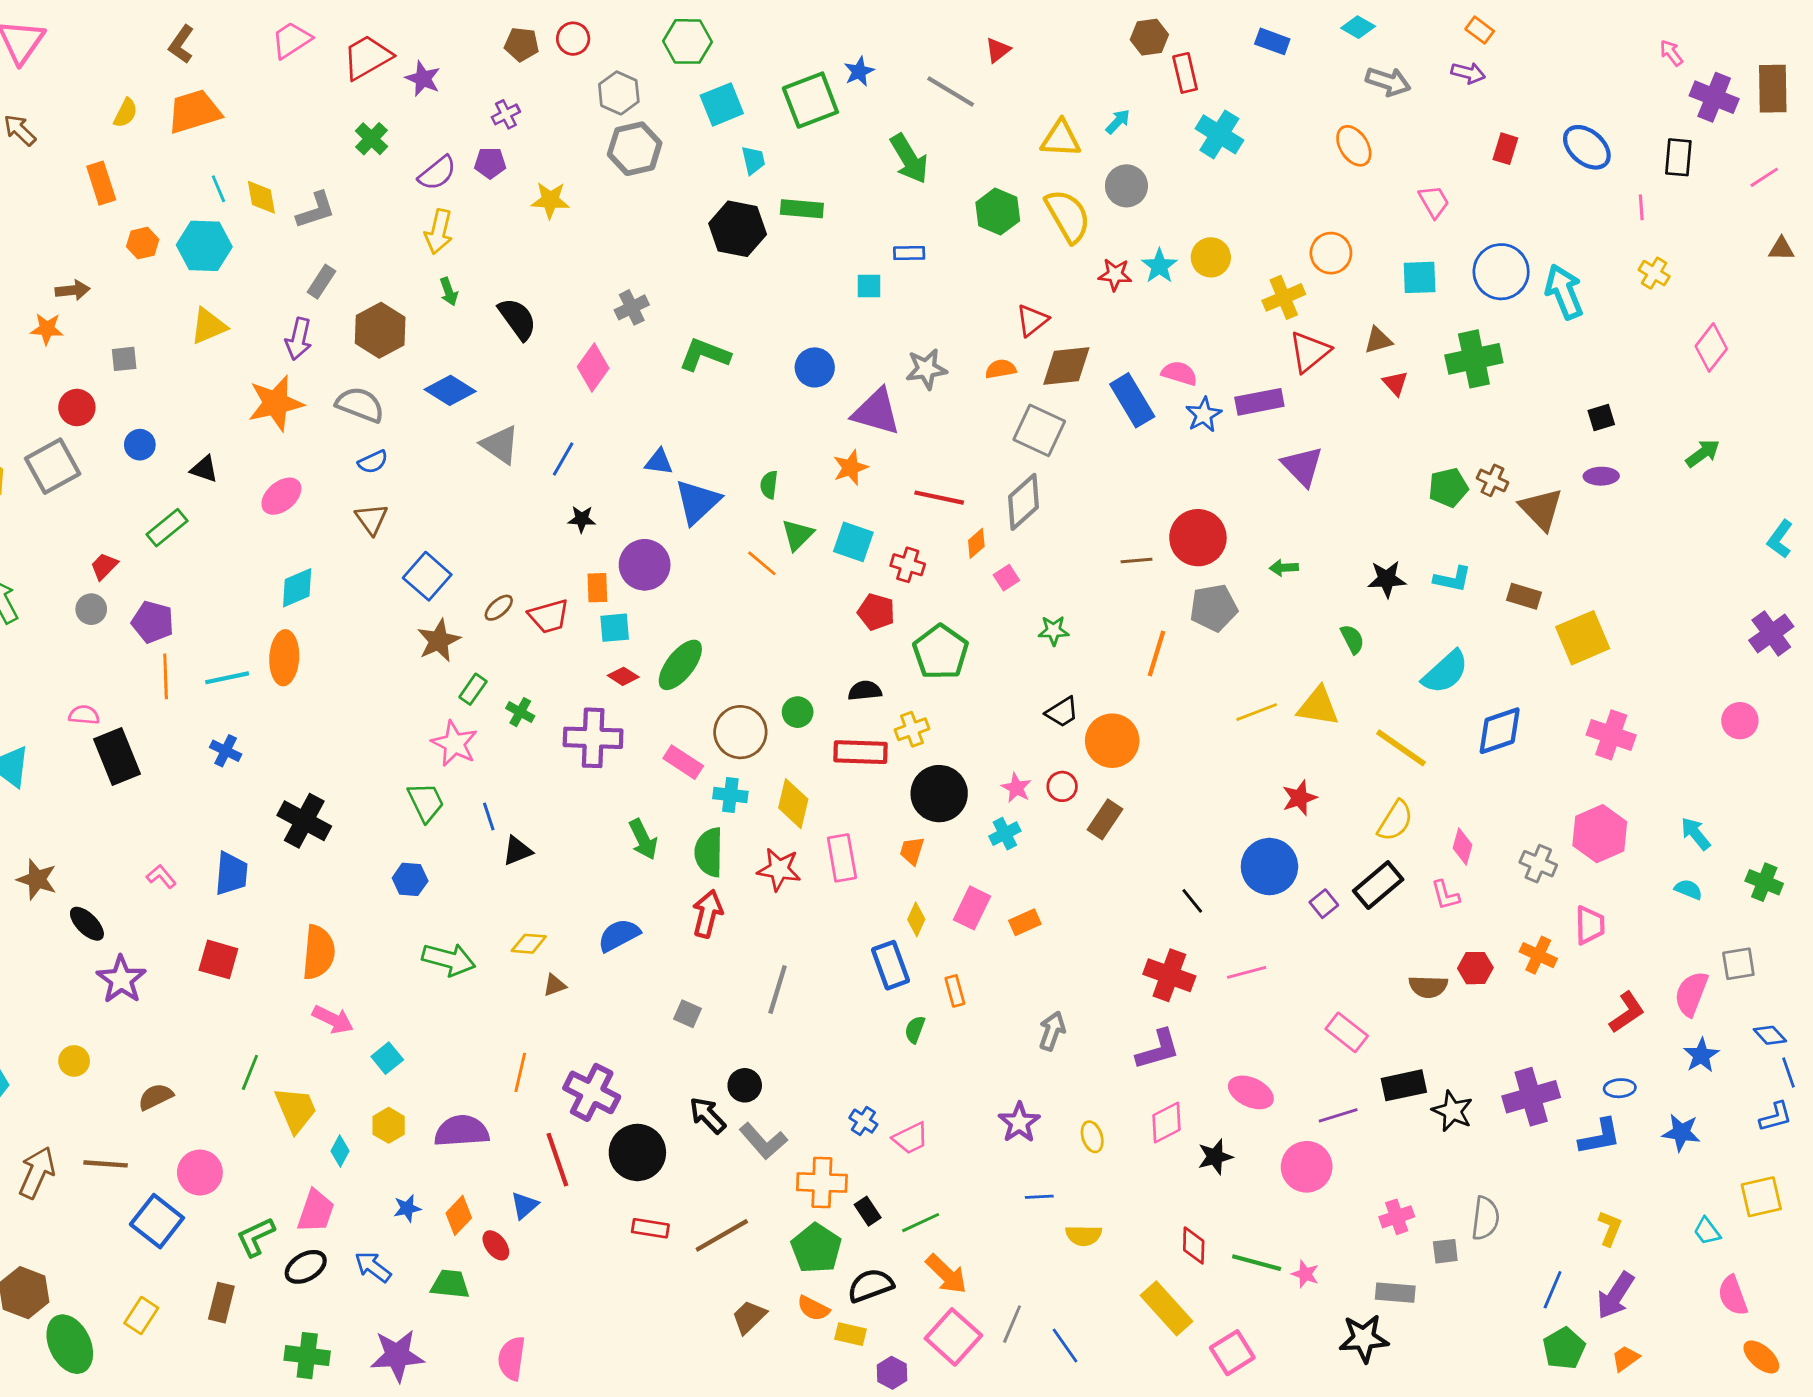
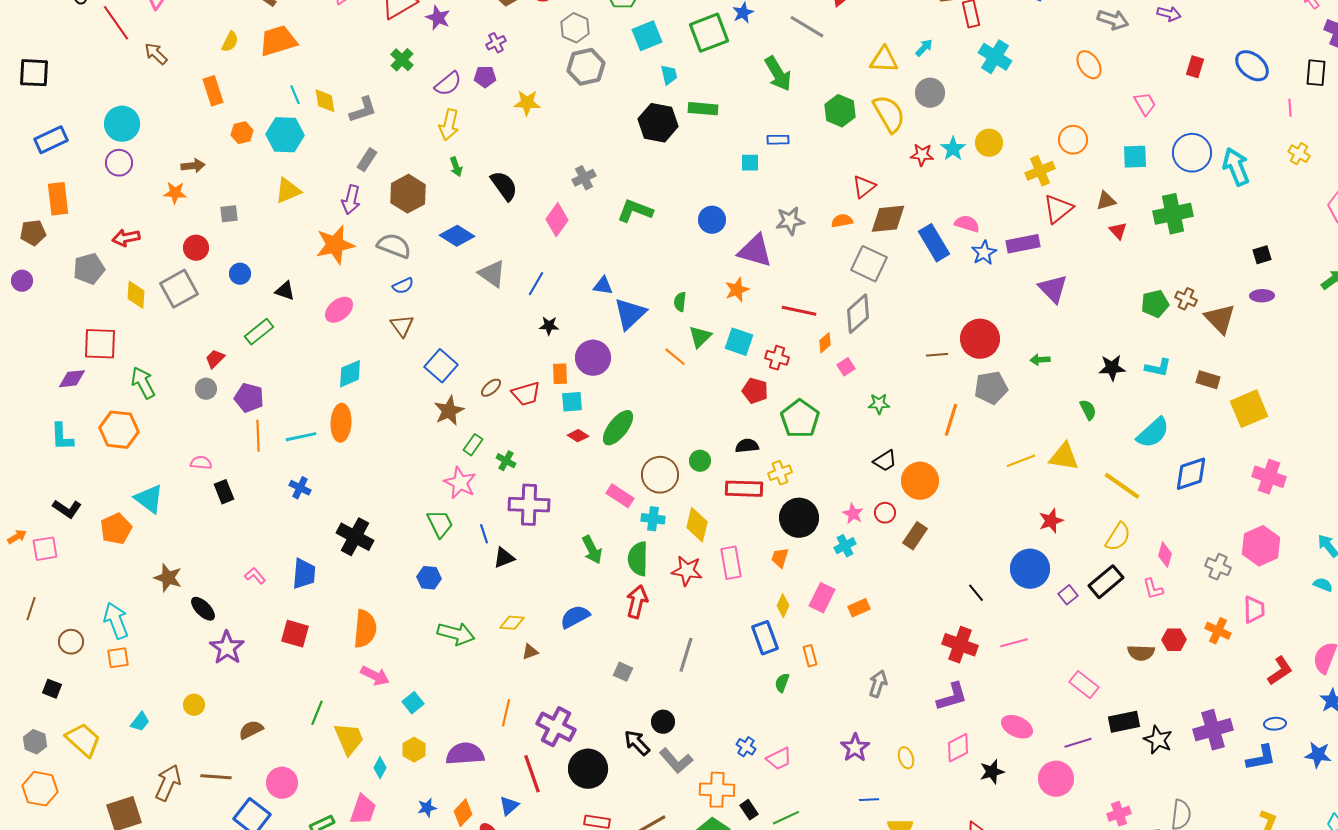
purple cross: (593, 738) -> (529, 505), moved
black rectangle: (117, 756) -> (224, 492), size x0.6

